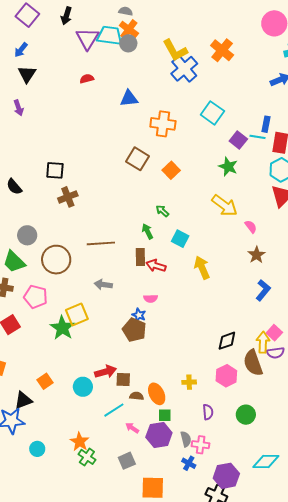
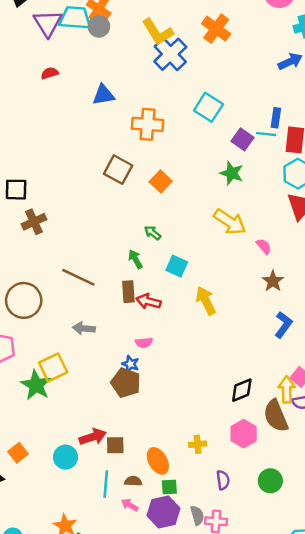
brown line: (101, 243) -> (78, 277), turned 32
brown semicircle: (137, 396) -> (133, 481), moved
cyan line: (114, 410) -> (106, 484), turned -50

